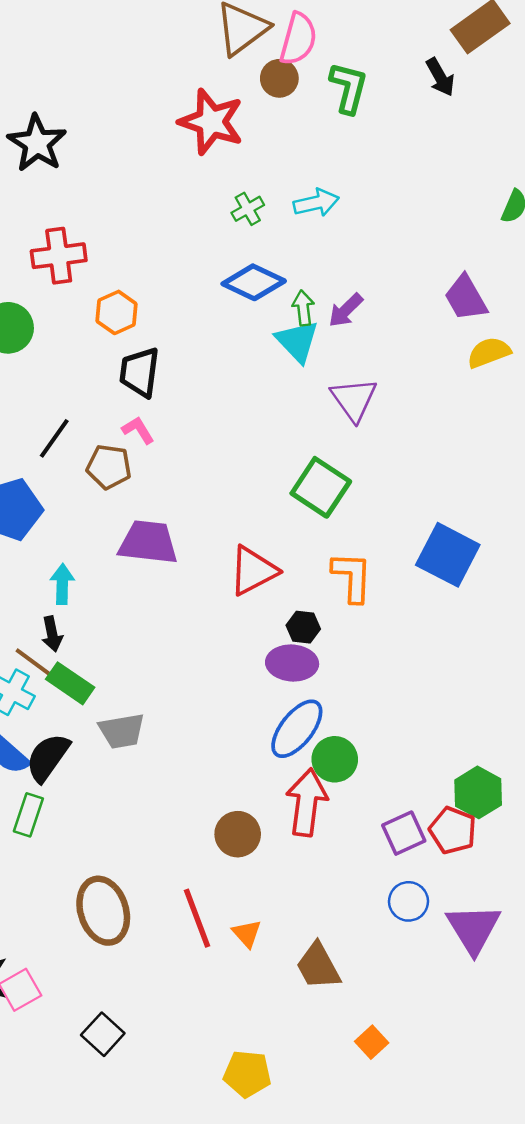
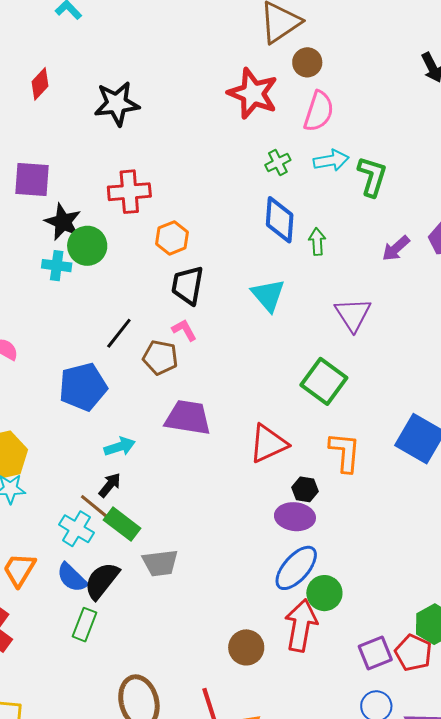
pink semicircle: (298, 39) -> (319, 111), moved
green L-shape: (349, 88) -> (372, 176), moved
black star: (37, 143) -> (117, 104), turned 30
blue diamond: (254, 282) -> (280, 220), turned 66
purple arrow: (346, 310) -> (396, 248), moved
cyan triangle: (297, 341) -> (268, 295), moved
cyan arrow: (62, 584) -> (120, 447), turned 68
black arrow: (52, 634) -> (110, 485), turned -132

